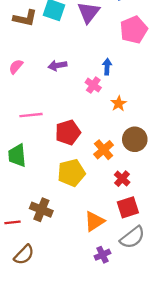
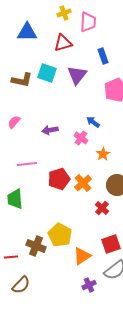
purple arrow: (57, 65) -> (50, 130), moved
blue arrow: (107, 67) -> (93, 122), turned -56
orange cross: (104, 150) -> (83, 183), moved
yellow pentagon: (71, 173) -> (60, 235), moved, turned -30
red cross: (122, 179) -> (102, 208), moved

